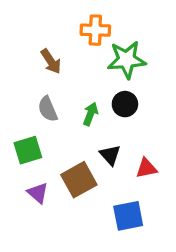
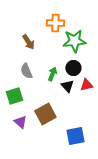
black triangle: (110, 155) -> (67, 86), moved
red triangle: (146, 168) -> (86, 85), moved

